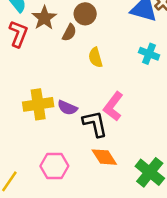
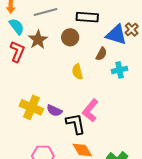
brown semicircle: (69, 33) -> (101, 54), moved
cyan cross: (149, 54) -> (120, 70), turned -35
yellow cross: (38, 104) -> (31, 107), turned 30

